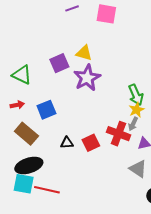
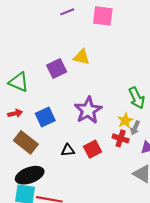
purple star: (87, 78) -> (88, 110), moved
yellow star: (137, 110) -> (125, 120), moved
red cross: (119, 134) -> (121, 138), size x0.7

